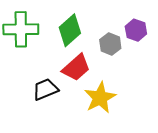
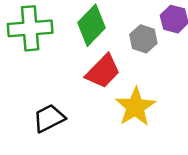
black trapezoid: (45, 89) -> (49, 118), moved

